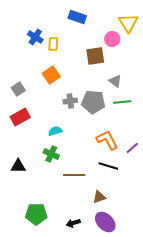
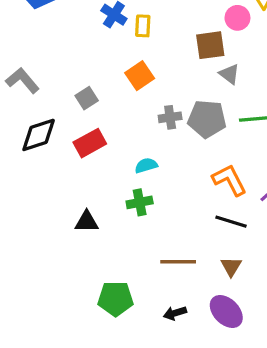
gray triangle: (115, 81) -> (229, 74), moved
green cross: (51, 154) -> (140, 202), turned -35
brown line: (74, 175) -> (178, 262), moved
brown triangle: (99, 197) -> (231, 267), moved, turned -40

